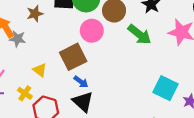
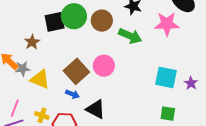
pink circle: (92, 31) -> (104, 66), moved
yellow triangle: (40, 70) -> (40, 79), moved, size x1.5
blue arrow: (81, 82) -> (72, 94), moved

